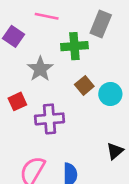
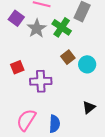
green cross: (74, 46) -> (62, 27), turned 36
gray star: (40, 69) -> (37, 28), moved

